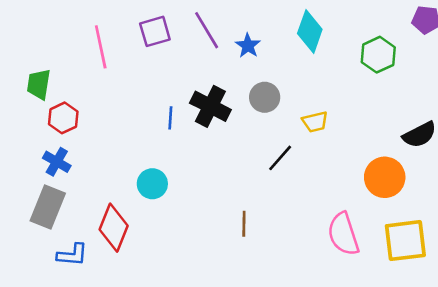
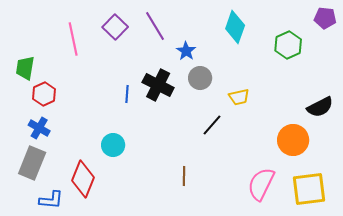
purple square: (155, 31) -> (115, 27), turned -30
blue star: (248, 46) -> (186, 51), moved
pink semicircle: (343, 234) -> (261, 184), turned 44

